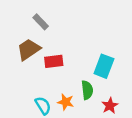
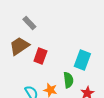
red rectangle: (54, 61) -> (40, 56), turned -63

